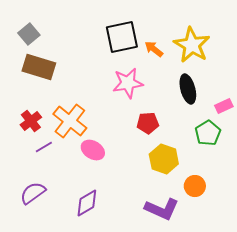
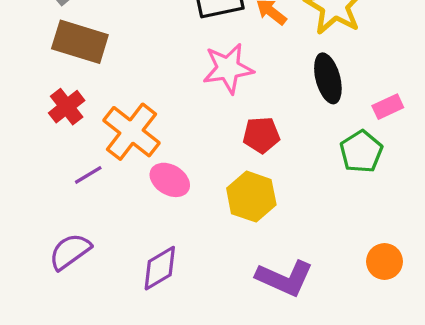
red cross: (31, 121) -> (67, 107), moved
yellow hexagon: (164, 159) -> (251, 197), moved
orange circle: (195, 186) -> (384, 261), moved

